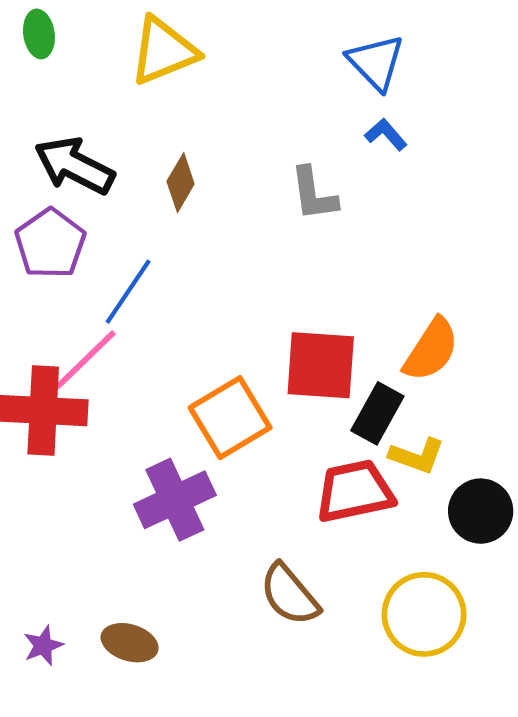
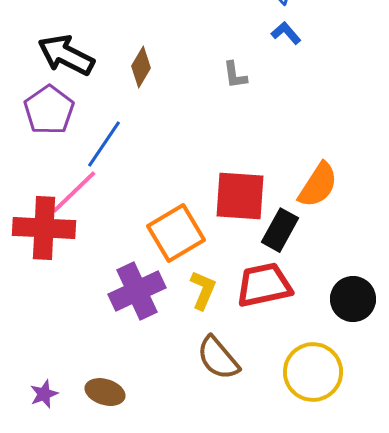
gray L-shape: (314, 194) -> (235, 75), size x0.7
yellow L-shape: (417, 456) -> (203, 290), moved, turned -87

